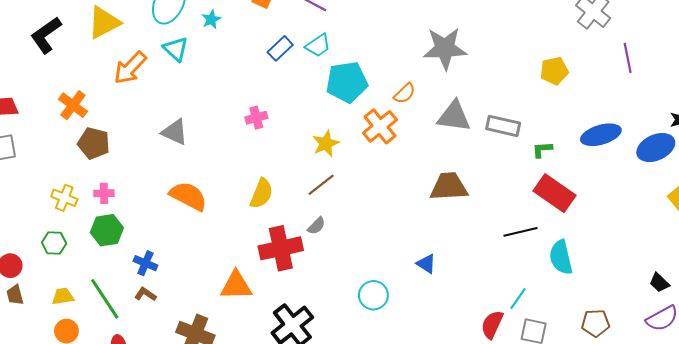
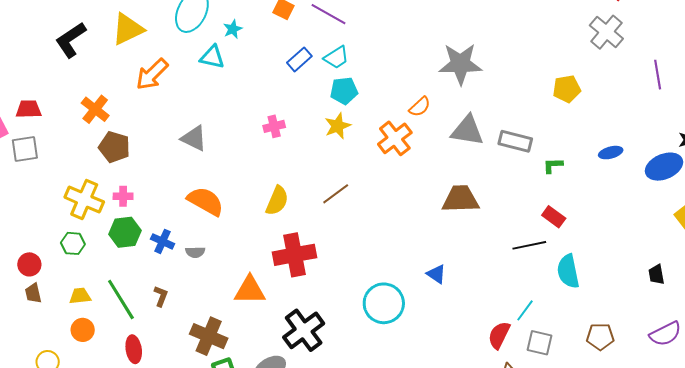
cyan triangle: (176, 49) -> (212, 57), moved, turned -32
purple line: (628, 58) -> (658, 75), moved
cyan pentagon: (347, 82) -> (344, 91), moved, size x0.7
blue ellipse: (601, 135) -> (611, 153), size x0.6
yellow star: (326, 144) -> (338, 126), moved
red rectangle: (555, 193) -> (554, 217), moved, size x0.6
yellow cross: (64, 198) -> (84, 200), size x1.5
gray semicircle: (316, 226) -> (195, 252), moved, turned 42
blue cross: (145, 263) -> (162, 241), moved
black trapezoid: (659, 283) -> (656, 275), moved, turned 35
brown L-shape: (145, 294) -> (161, 296), turned 75
cyan circle: (373, 295) -> (384, 303), size x1.4

